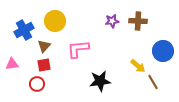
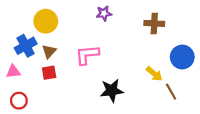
yellow circle: (55, 21) -> (46, 21), moved
purple star: (112, 21) -> (104, 13), moved
blue cross: (24, 30) -> (26, 46), moved
red circle: (37, 84) -> (19, 101), moved

